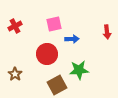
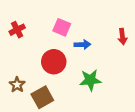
pink square: (54, 24) -> (62, 27), turned 35
brown square: (57, 85) -> (42, 97), moved

